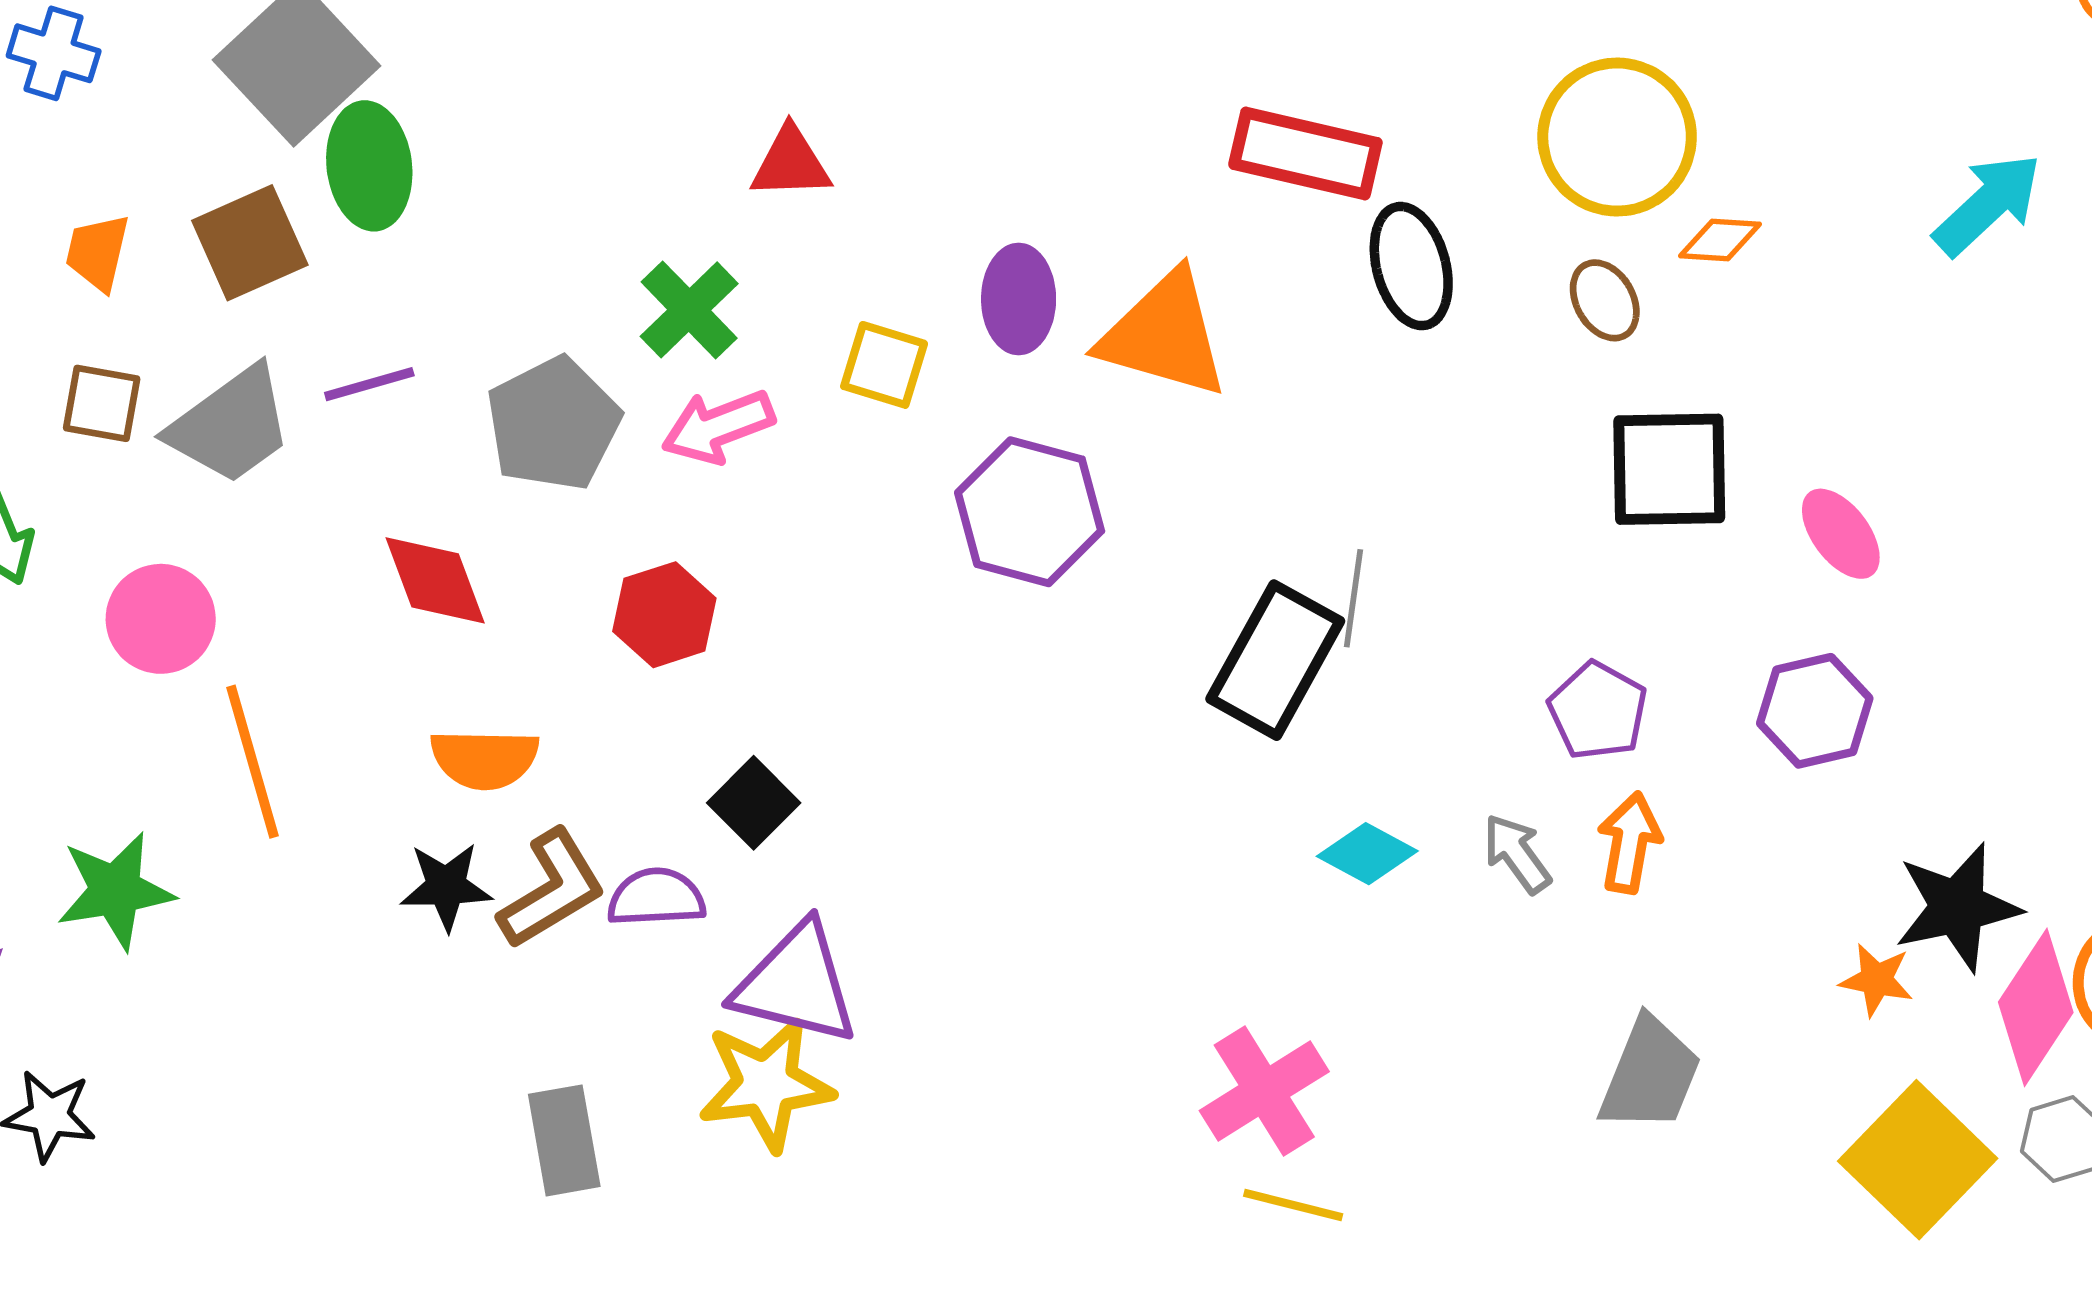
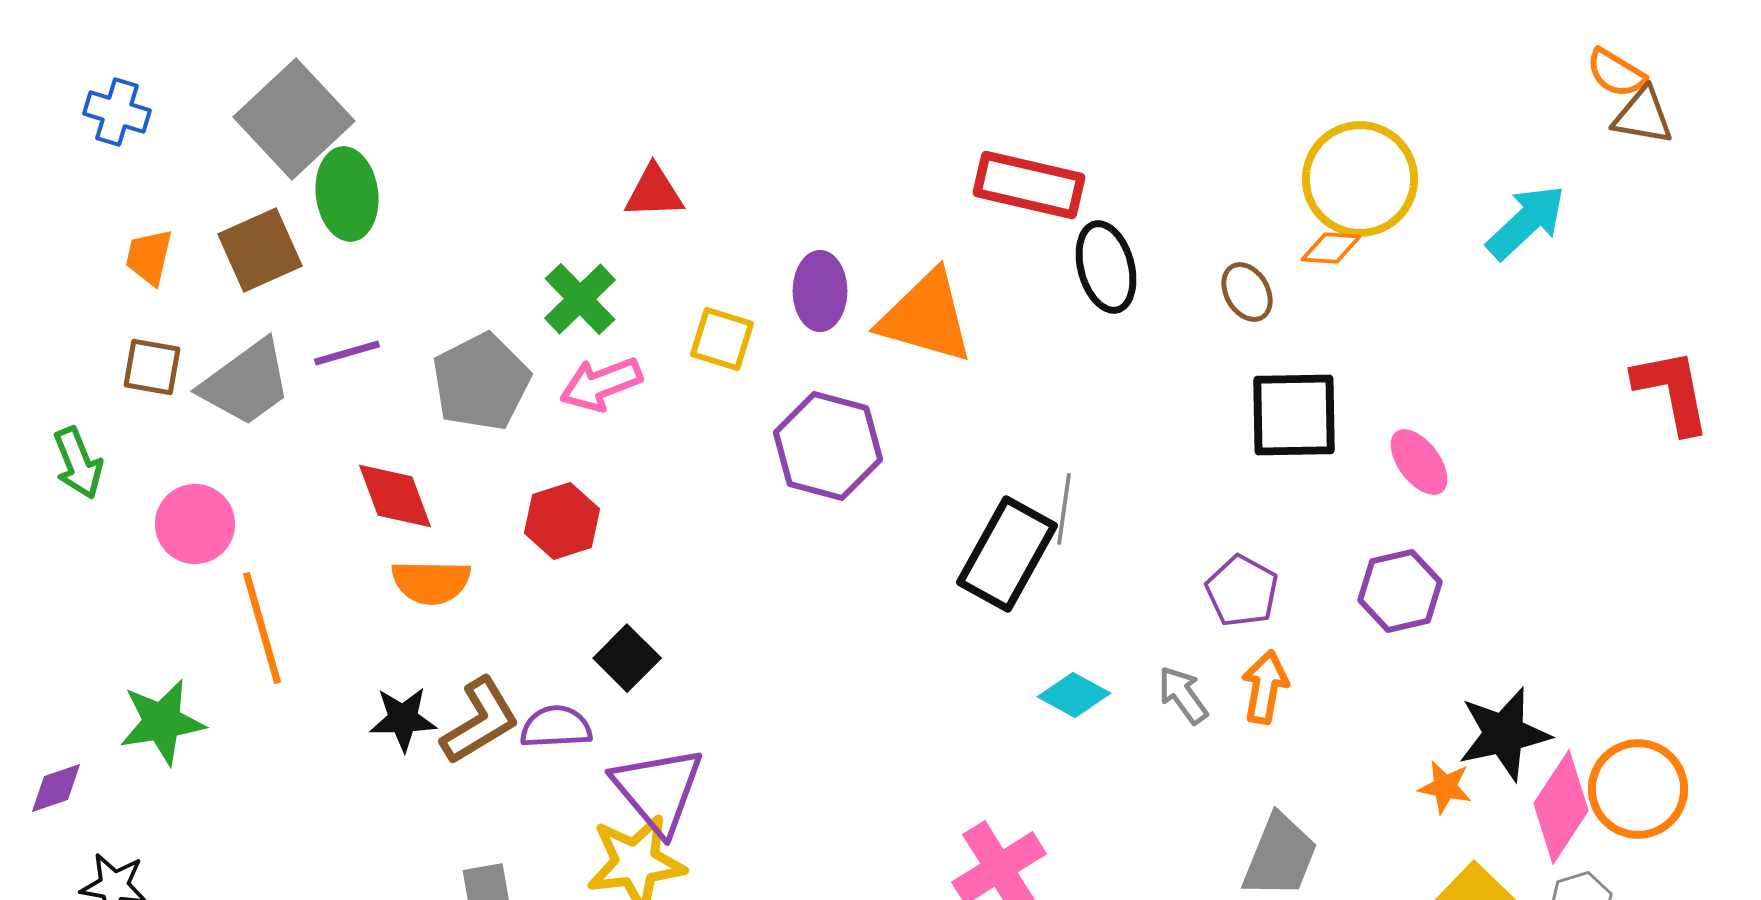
yellow circle: (1617, 137) -> (1360, 179), moved
orange semicircle: (485, 759) -> (431, 582), moved
purple triangle: (796, 984) -> (658, 790), turned 36

